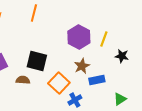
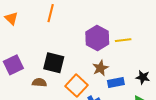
yellow line: (104, 39) -> (123, 40), turned 63
black star: (122, 56) -> (143, 77), moved

